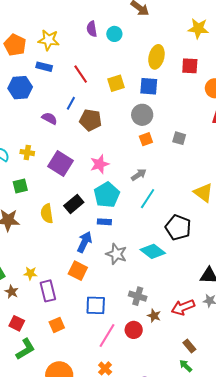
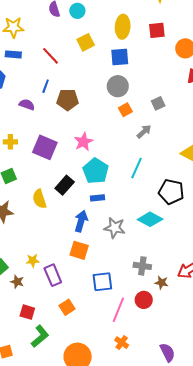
yellow square: (116, 83) -> (86, 42), moved
gray square: (179, 138) -> (158, 103), turned -32
gray arrow: (139, 175) -> (144, 131), moved

